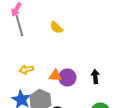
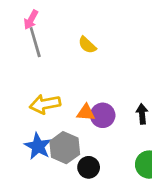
yellow arrow: (26, 70) -> (45, 104), size x1.5

